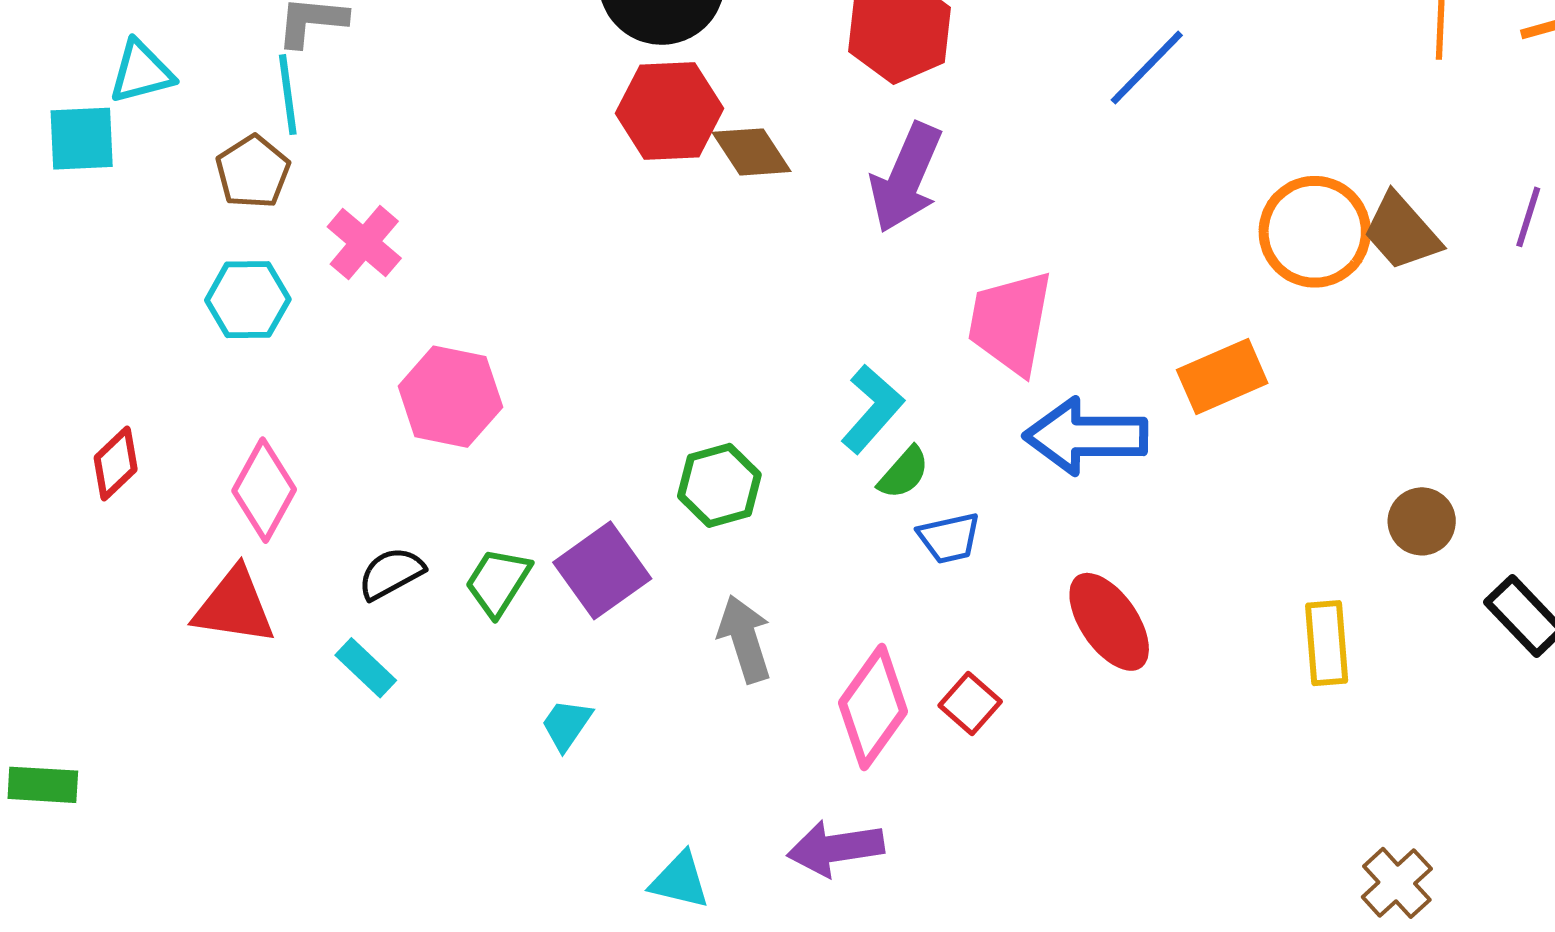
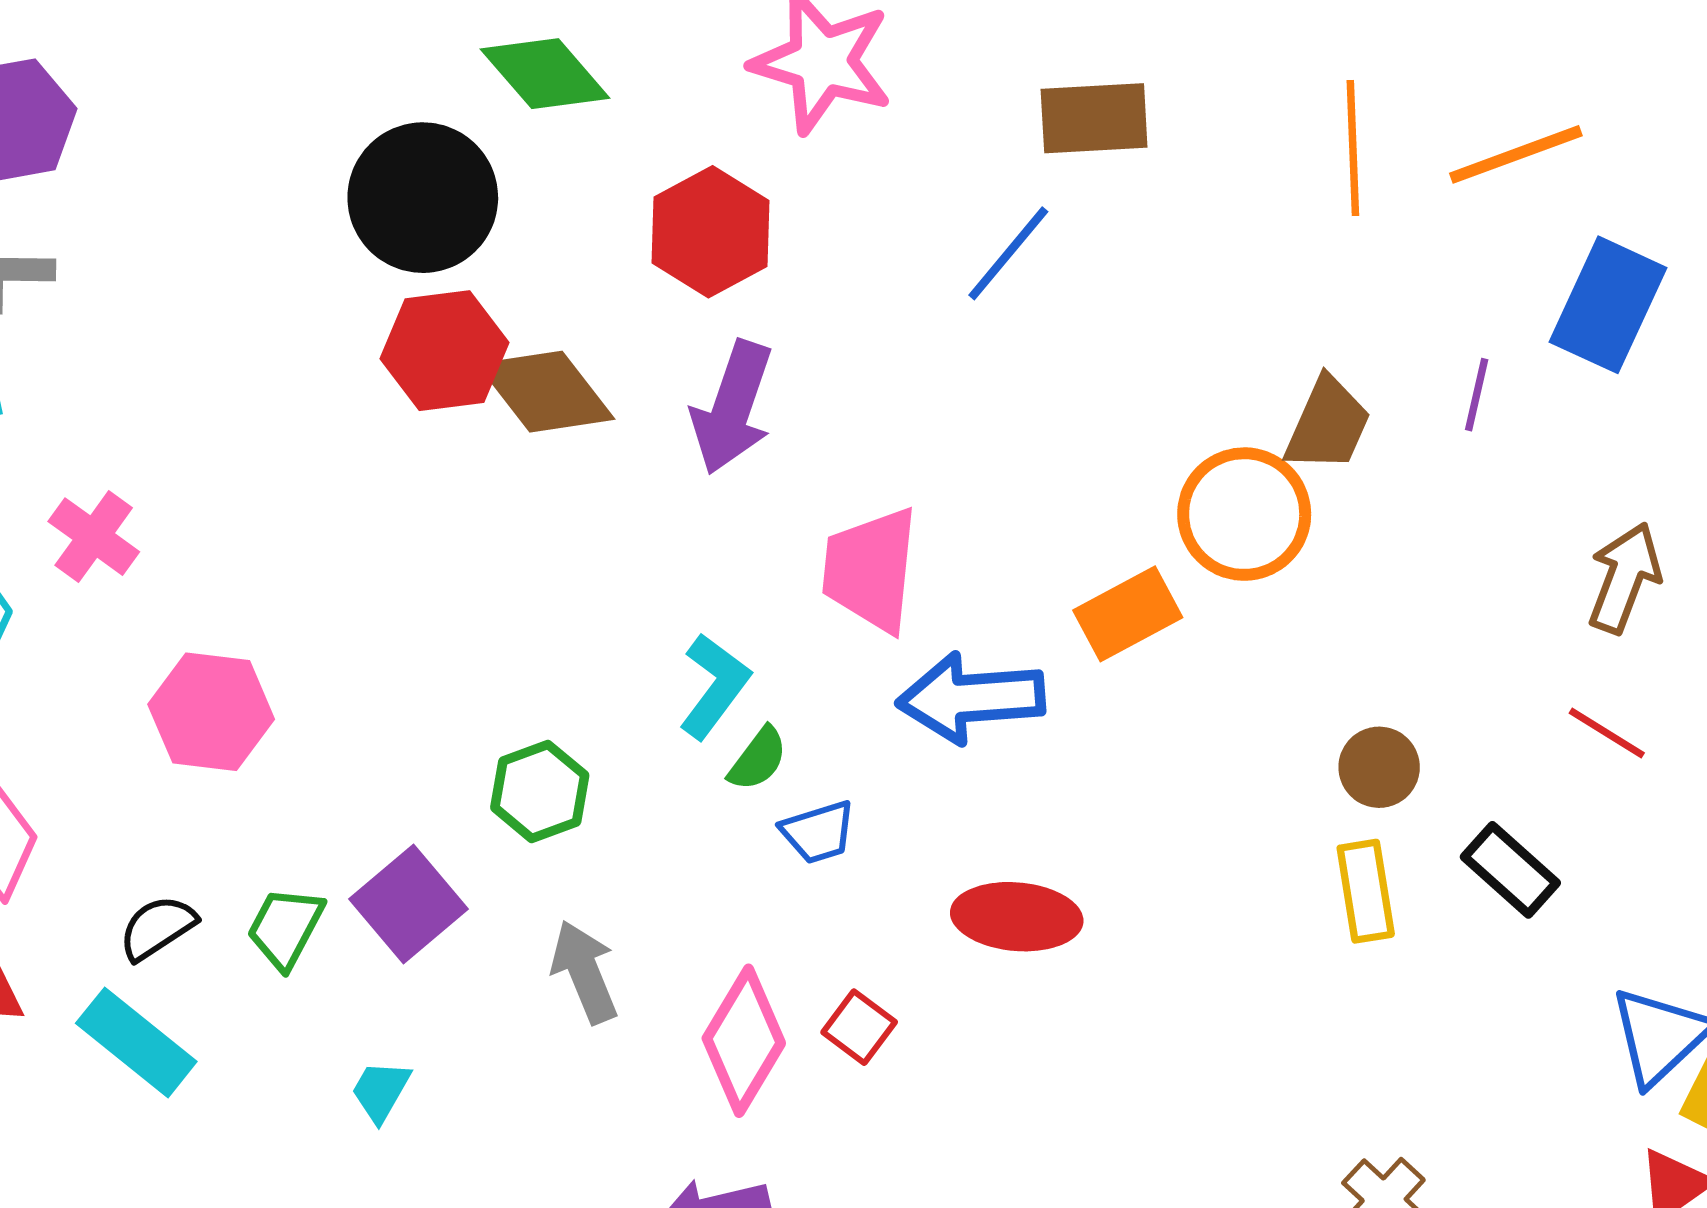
brown diamond: (752, 152) -> (546, 392), size x1.4
orange circle: (1315, 232) -> (1244, 514), moved
brown trapezoid: (1402, 232) -> (1328, 424), turned -110
red ellipse: (1109, 622) -> (1017, 917), turned -46
yellow rectangle: (1327, 643) -> (1366, 891), moved
cyan rectangle: (366, 668) -> (136, 1042), size x1.6

